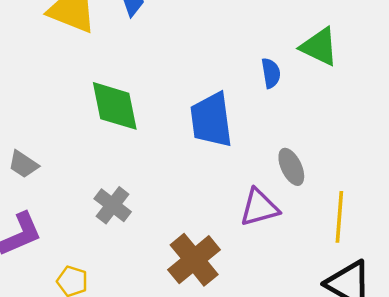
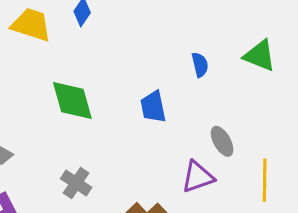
green triangle: (319, 47) -> (260, 56), moved
blue trapezoid: (211, 120) -> (153, 107), size x0.7

